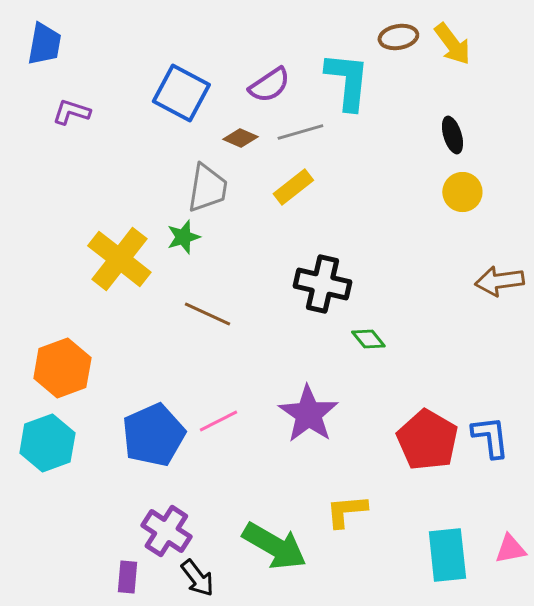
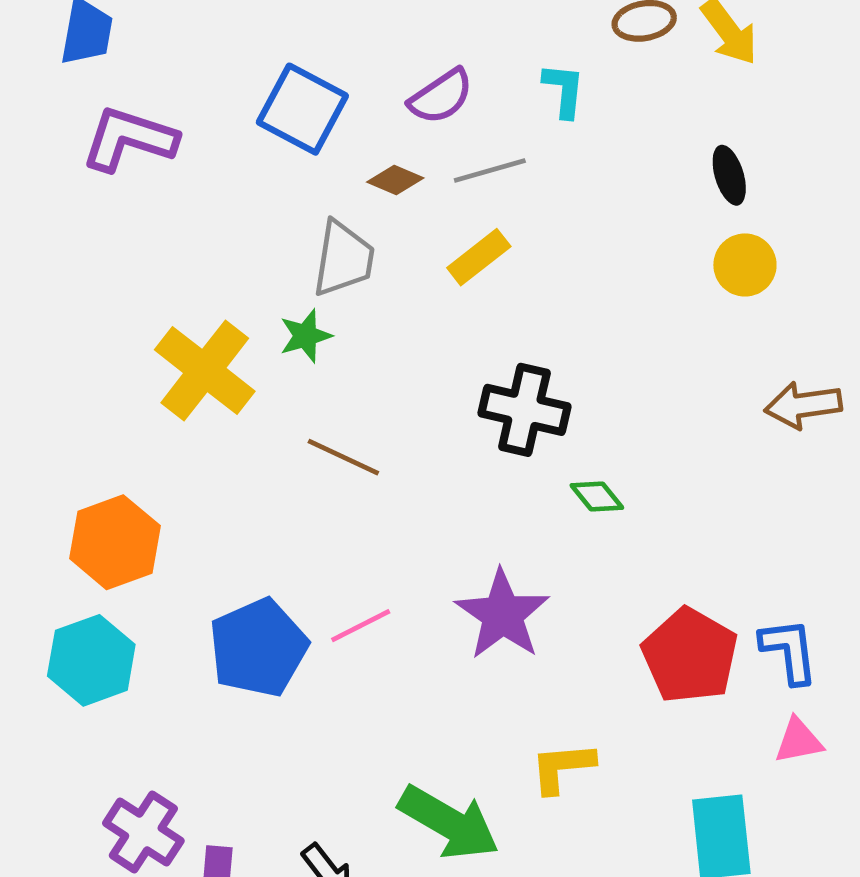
cyan L-shape: (347, 81) -> (564, 90), size x0.6
purple L-shape: (71, 112) -> (129, 139), size x1.6
purple cross: (166, 531) -> (143, 832), moved
pink triangle: (510, 549) -> (799, 741), moved

